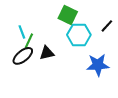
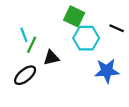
black line: (107, 26) -> (117, 28), turned 72
black ellipse: (23, 56) -> (25, 75), moved

